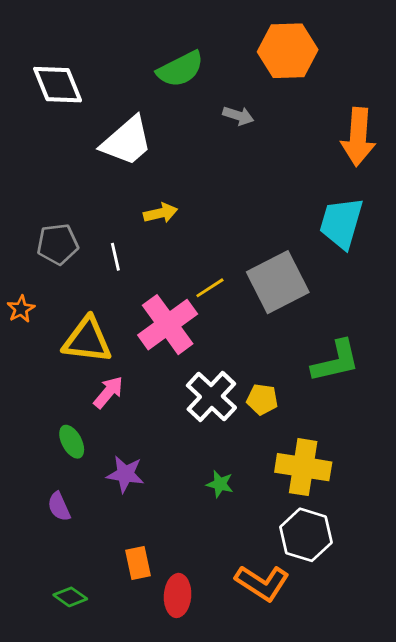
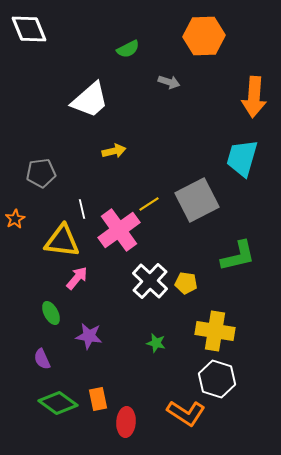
green semicircle: (180, 69) -> (128, 49), size x0.7
white diamond: (58, 85) -> (29, 29), moved
white line: (115, 257) -> (82, 209), moved
green diamond: (70, 597) -> (58, 403), moved, size x1.6

